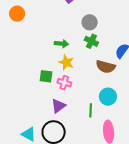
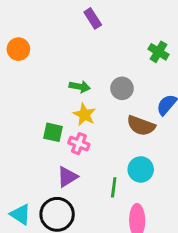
orange circle: (17, 14) -> (18, 49), moved
gray circle: (90, 22) -> (122, 88), moved
green cross: (91, 41) -> (159, 52), moved

